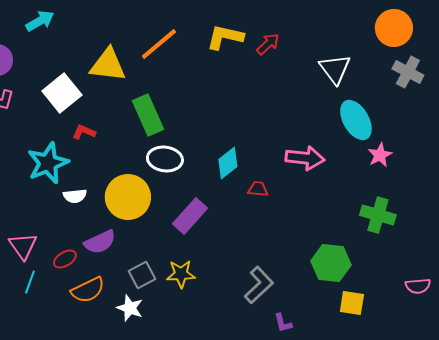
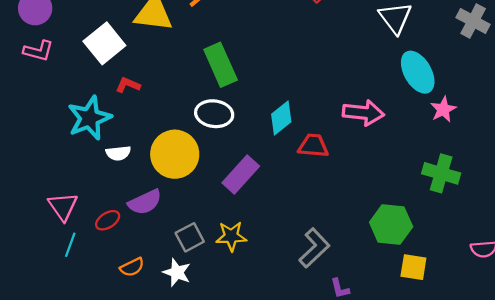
green rectangle: (148, 115) -> (221, 65), moved
red trapezoid: (258, 189) -> (313, 146), size x1.4
orange semicircle: (88, 290) -> (132, 267), moved, size x0.7

